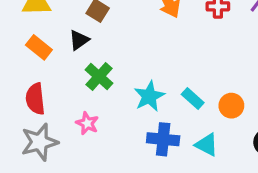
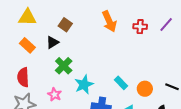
cyan star: (149, 96) -> (84, 85), moved

